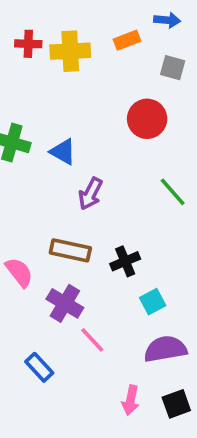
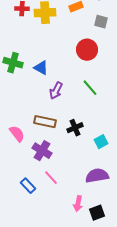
green line: (173, 192) -> (90, 88), moved
cyan square: (153, 302) -> (101, 142), moved
pink line: (92, 340) -> (51, 178), moved
black square: (176, 404) -> (97, 213), moved

